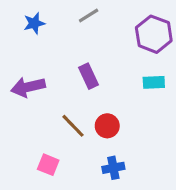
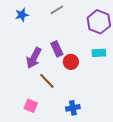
purple arrow: (28, 87) -> (34, 58), moved, turned -50
red circle: (107, 126) -> (71, 62), moved

